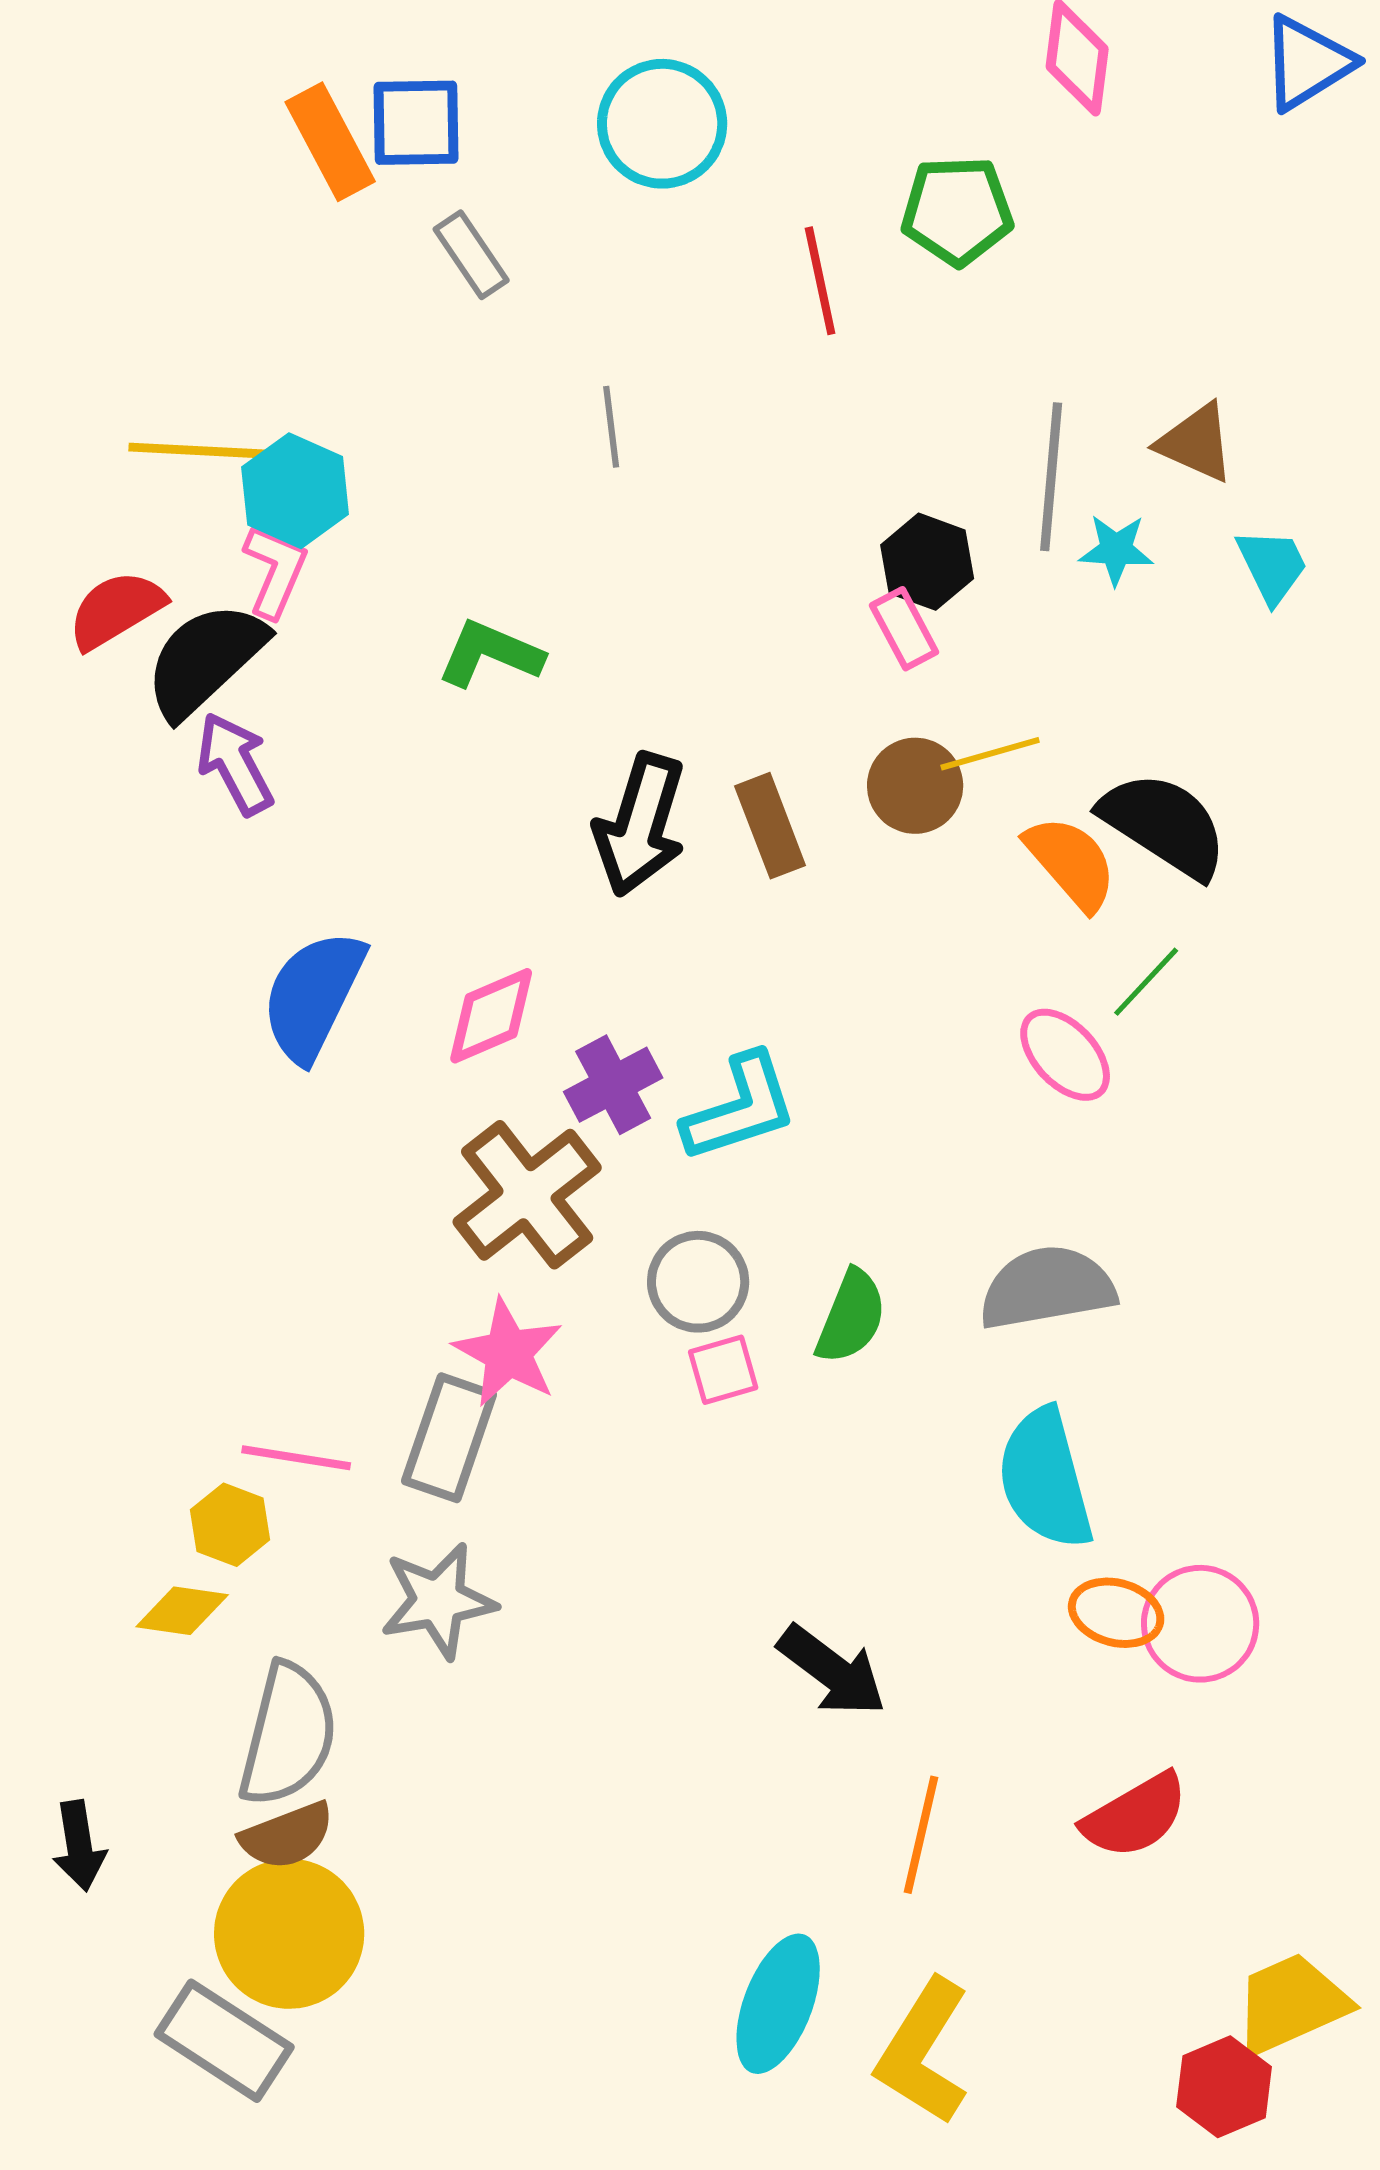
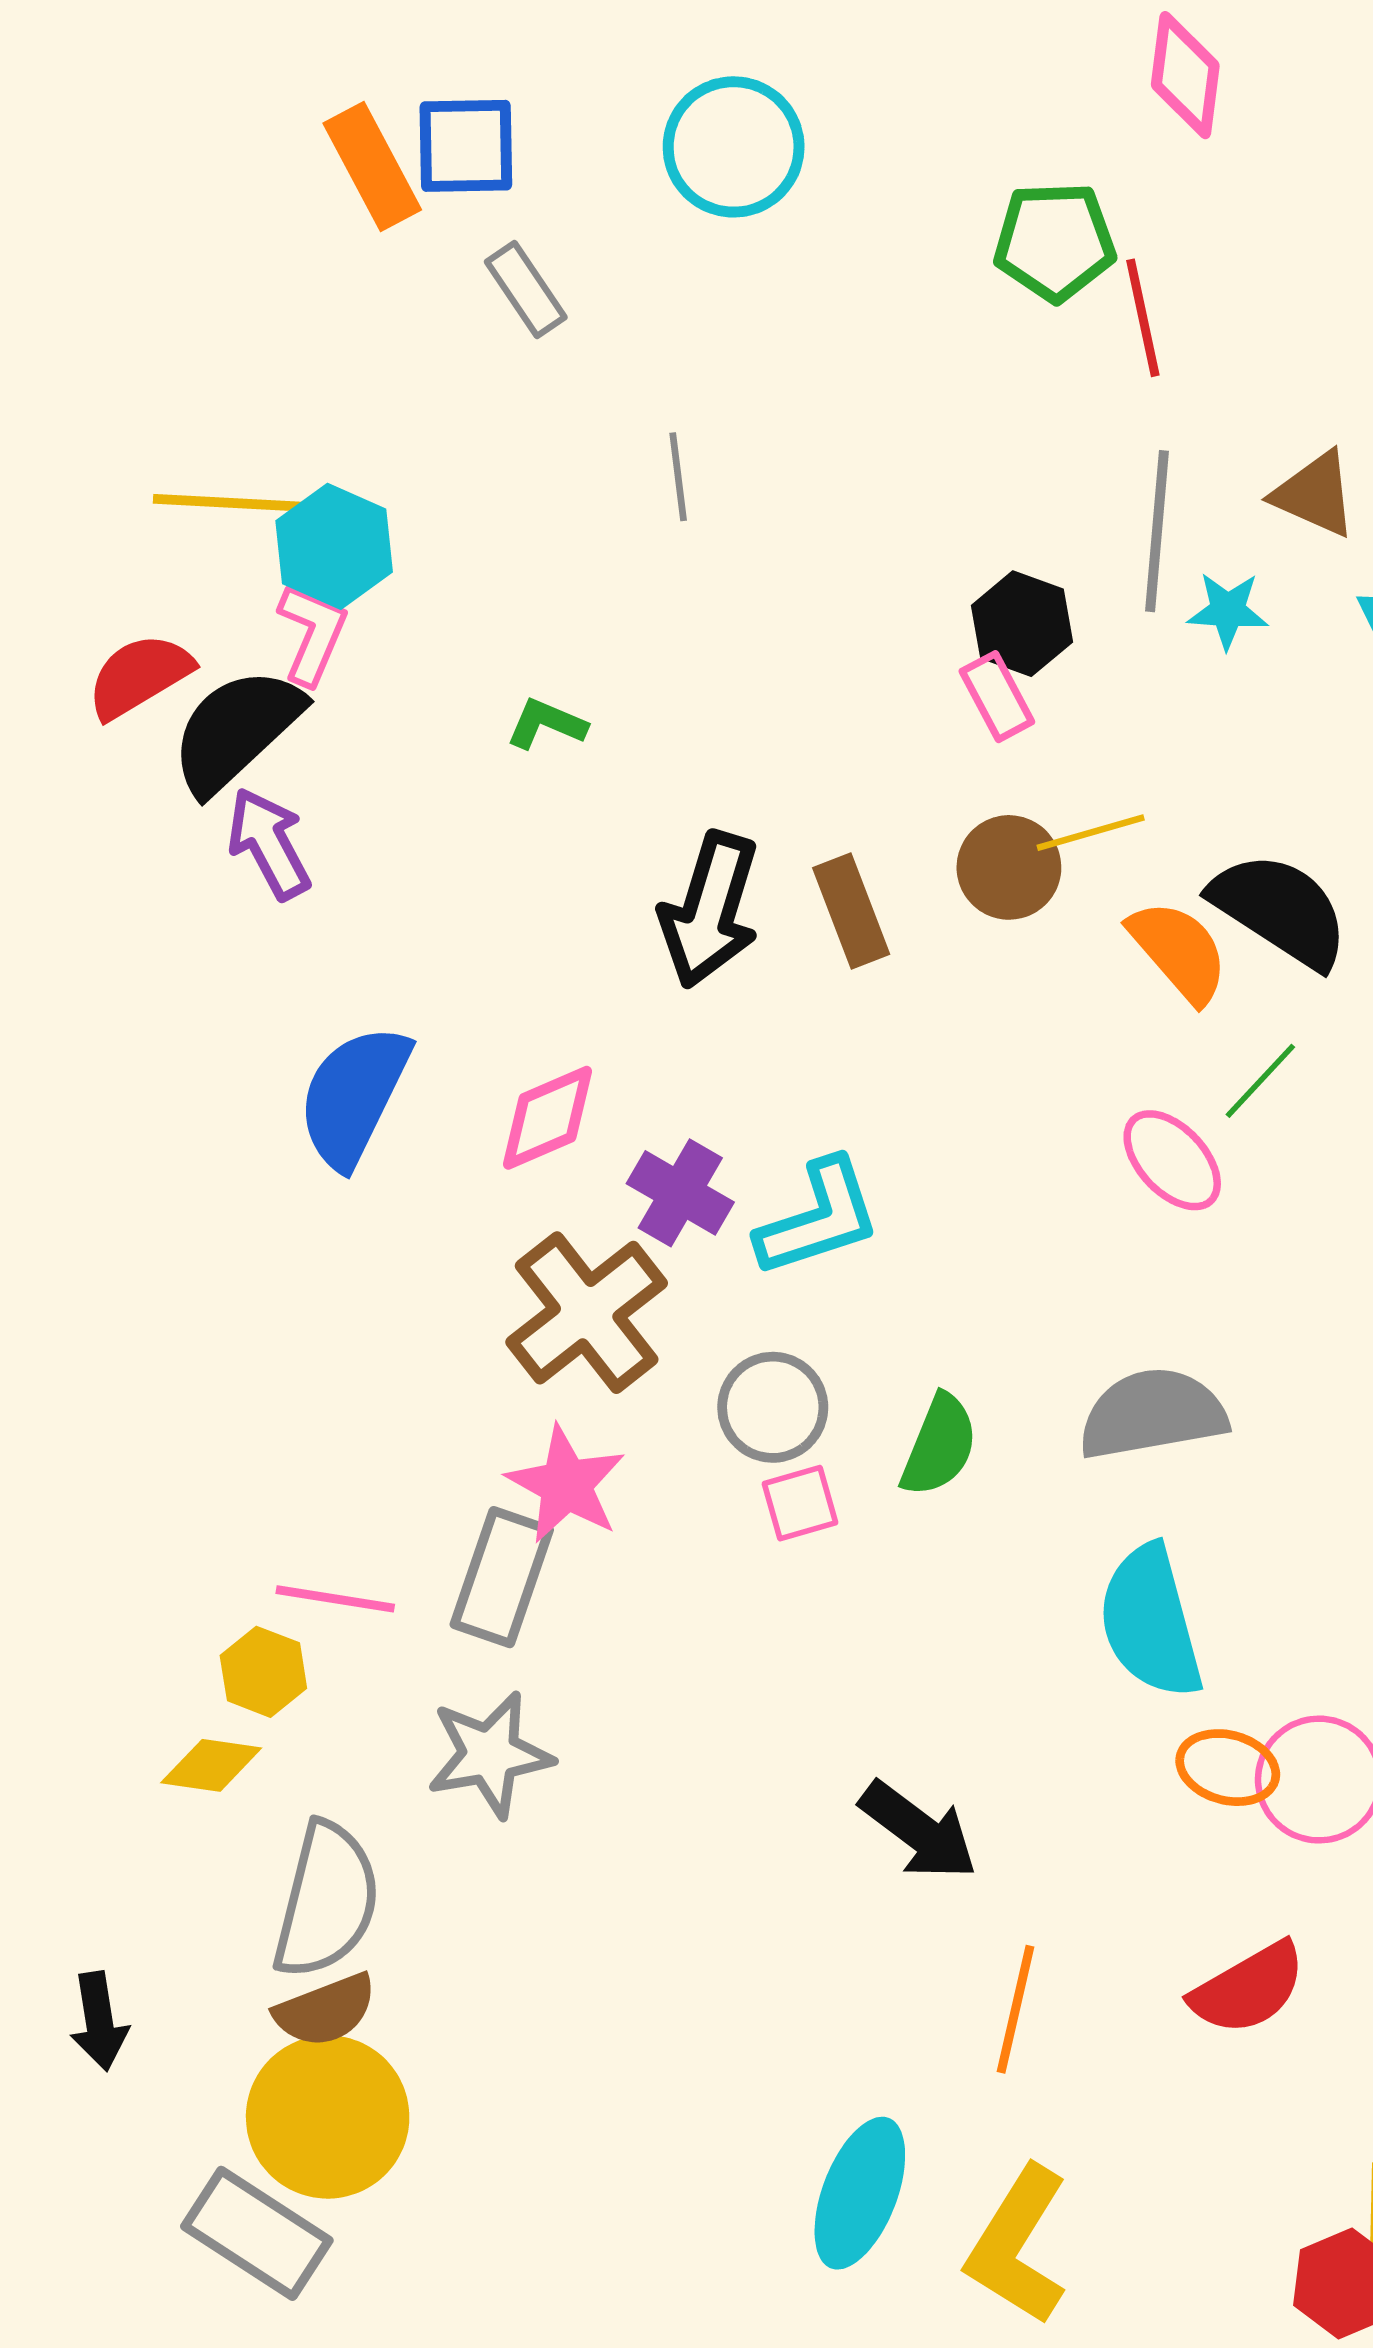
red line: (820, 281) -> (1143, 318), moved
green L-shape: (490, 654) -> (546, 724), size x0.7
purple cross: (613, 1085) -> (680, 1193), turned -32

